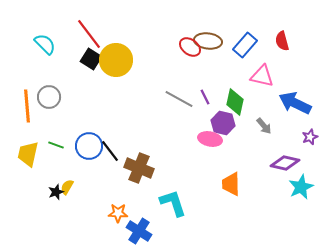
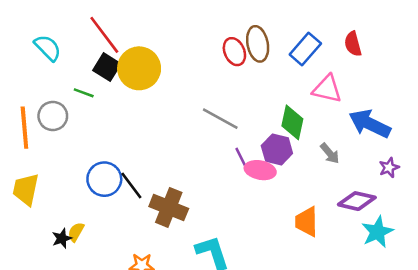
brown ellipse: (208, 41) -> (258, 44), turned 72
red ellipse: (190, 47) -> (234, 52), turned 30
purple line: (205, 97) -> (241, 157), moved
green line: (56, 145) -> (84, 93), moved
orange trapezoid: (231, 184) -> (307, 222), moved

